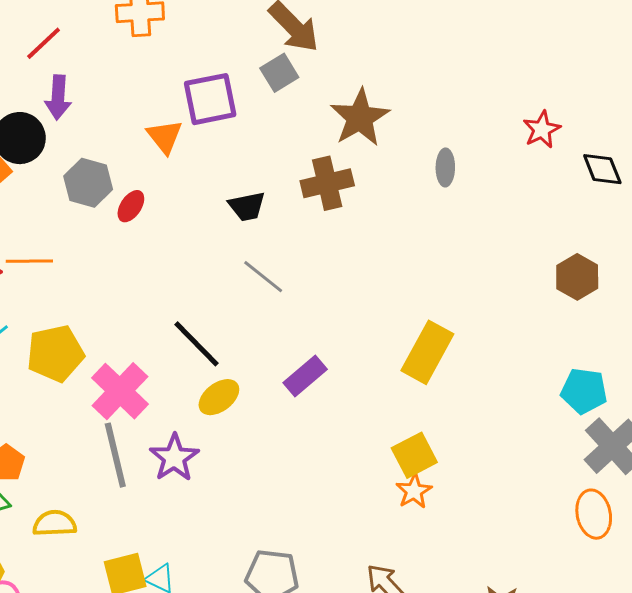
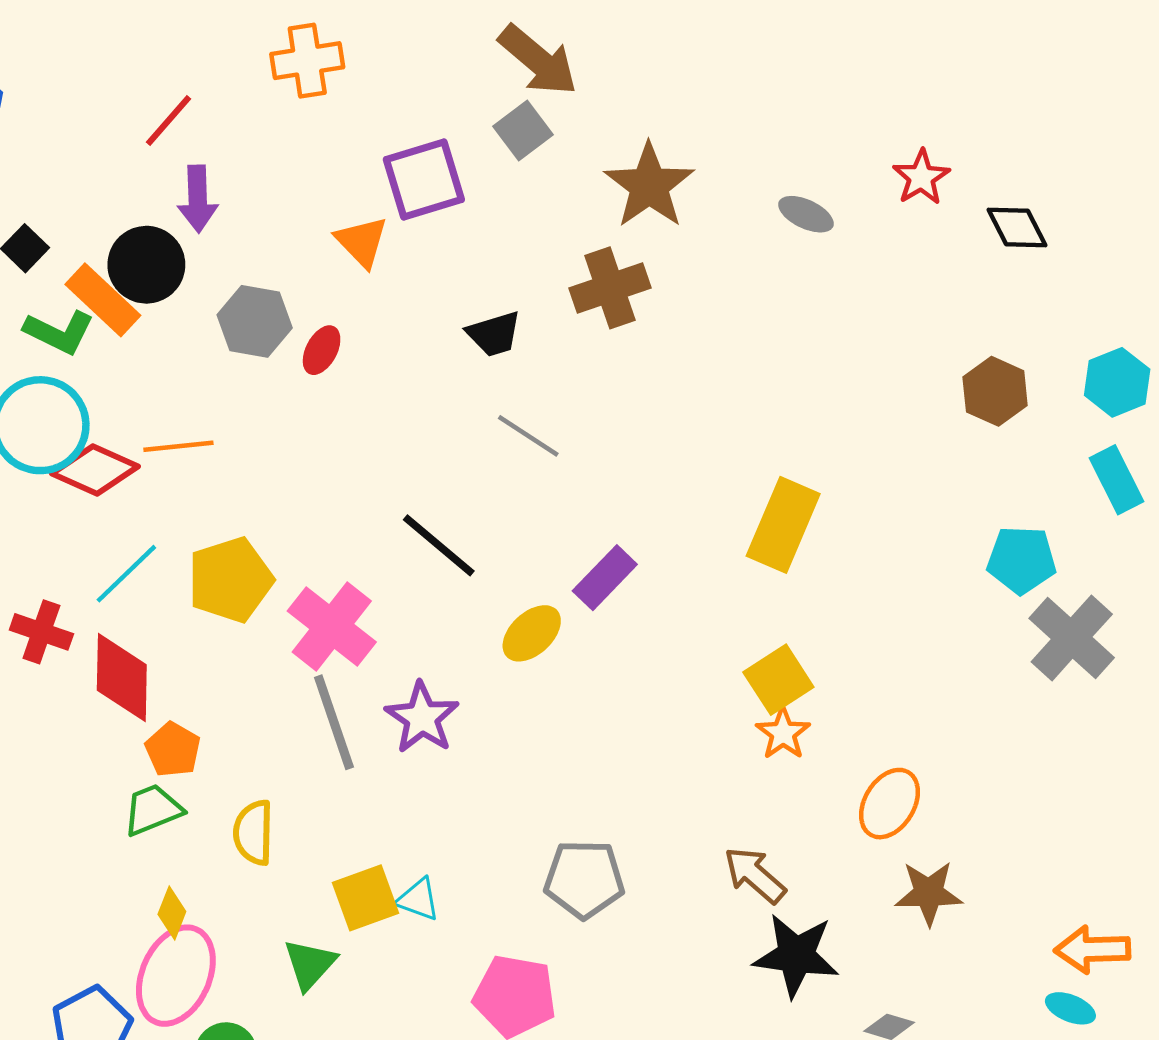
gray ellipse: (445, 167) -> (806, 214), moved, turned -60
yellow ellipse: (219, 397) -> (532, 633), moved
orange ellipse: (594, 514) -> (889, 804), moved, turned 48
yellow semicircle: (55, 523) -> (253, 833), turned -81

